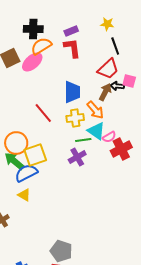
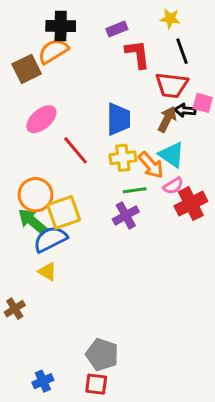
orange semicircle: (41, 46) -> (53, 51), moved
red L-shape: (72, 48) -> (138, 54), moved
pink ellipse: (32, 62) -> (41, 119), moved
red trapezoid: (108, 69) -> (172, 85), turned 50
orange arrow: (95, 110) -> (151, 165), moved
cyan triangle: (96, 131) -> (172, 155), moved

